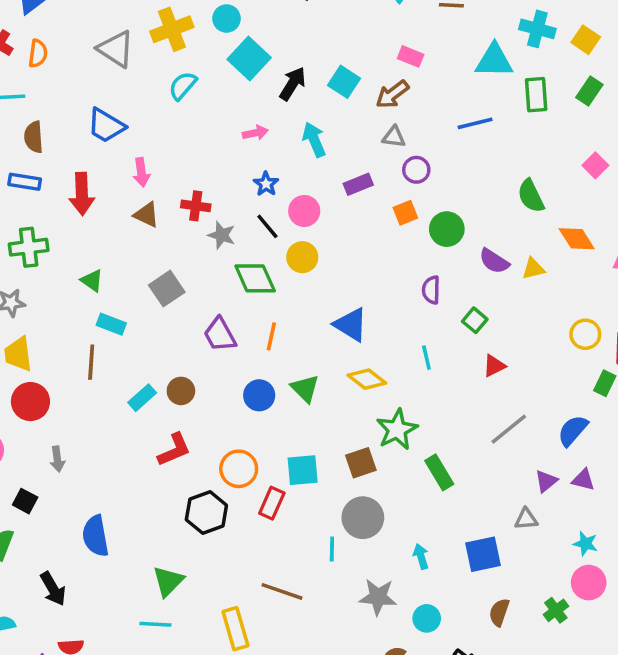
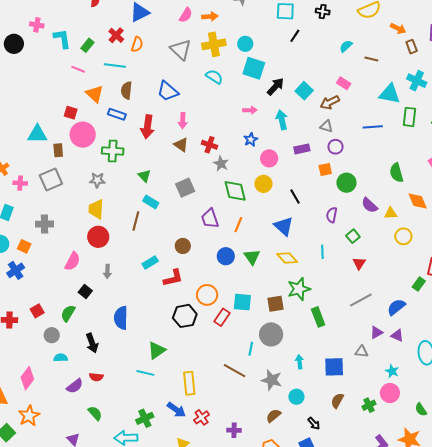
cyan square: (249, 59) -> (254, 68), turned -35
cyan semicircle: (183, 86) -> (214, 77), turned 72
black line: (267, 226) -> (295, 196), moved
yellow circle: (585, 334) -> (403, 236), moved
red triangle: (494, 366) -> (359, 263), turned -40
cyan rectangle: (142, 398) -> (150, 262), moved
brown line: (282, 591) -> (235, 371), moved

